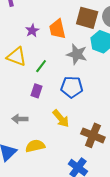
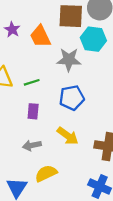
purple star: (32, 31) -> (12, 29), moved
green line: (41, 66) -> (32, 82), turned 48
gray arrow: (20, 119) -> (32, 145), moved

